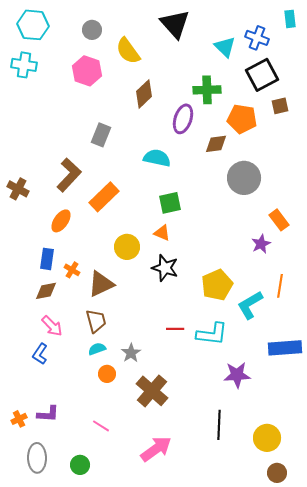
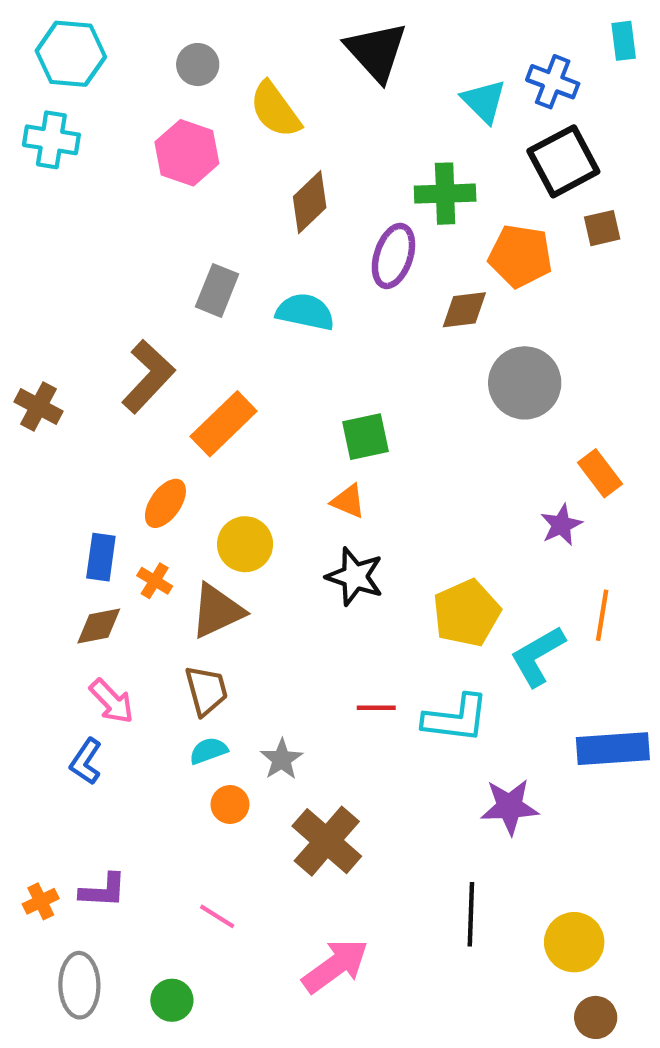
cyan semicircle: (157, 158) -> (305, 312), moved
orange ellipse: (61, 221) -> (165, 503), moved
yellow circle: (127, 247) -> (245, 544), moved

